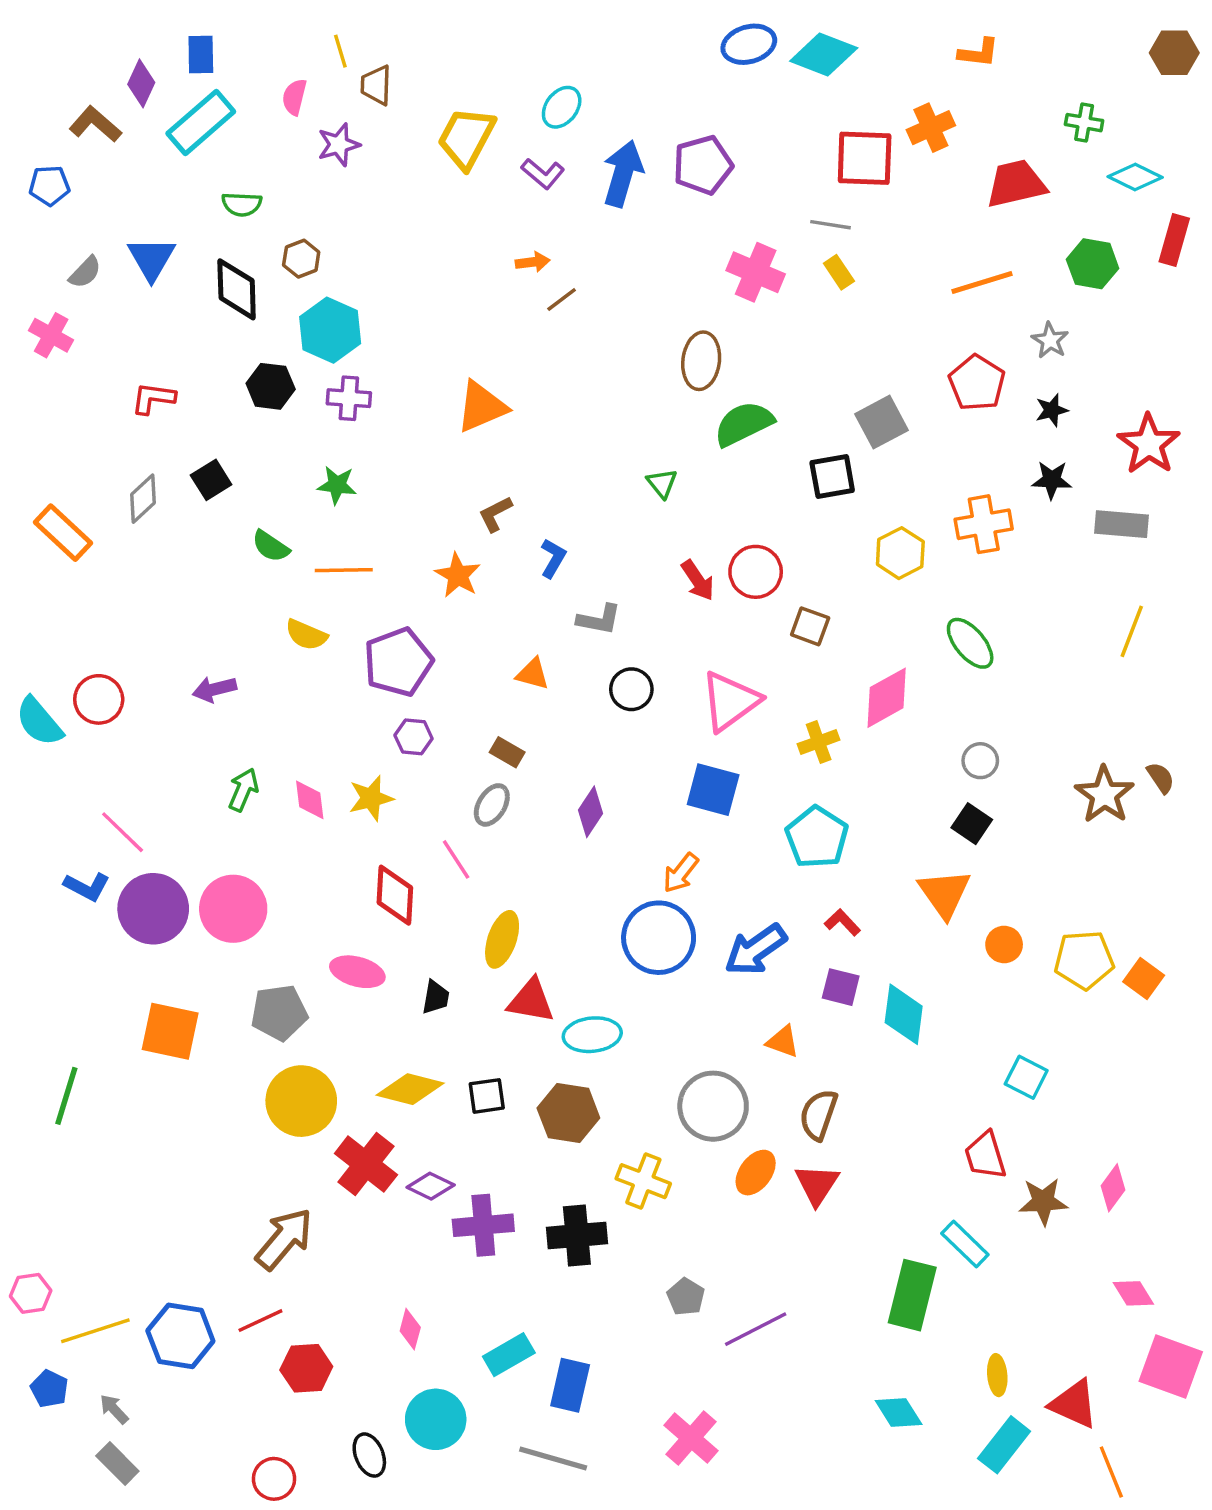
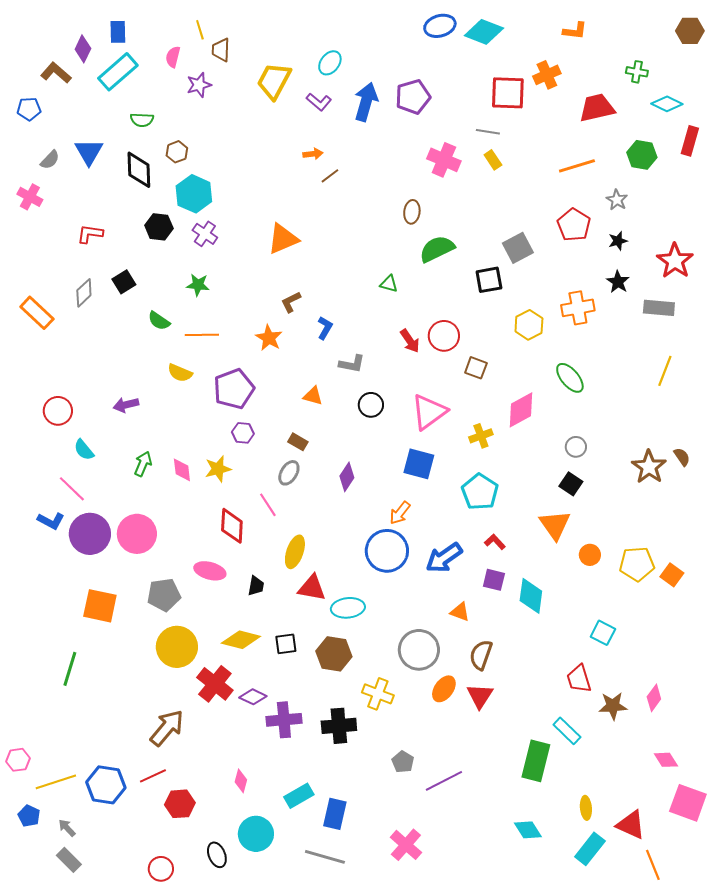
brown ellipse: (701, 361) -> (412, 212), size x0.7
purple cross: (349, 398) -> (205, 234), turned 30
black star: (1052, 480) -> (618, 282), turned 30
green triangle: (662, 483) -> (389, 284), turned -36
cyan semicircle: (39, 722) -> (84, 450), moved, size x0.7
green line: (66, 1096) -> (70, 669), moved

